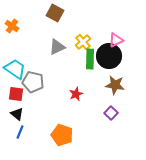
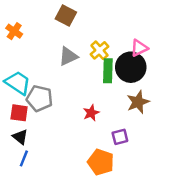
brown star: (115, 85) -> (138, 102), turned -30
purple square: (111, 113) -> (120, 137), moved, turned 32
orange pentagon: (62, 135) -> (101, 162), moved

